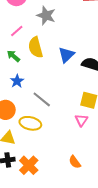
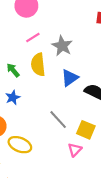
gray star: (46, 16) -> (62, 46), moved
pink line: (17, 31) -> (33, 37), moved
gray line: (42, 99) -> (58, 120), moved

